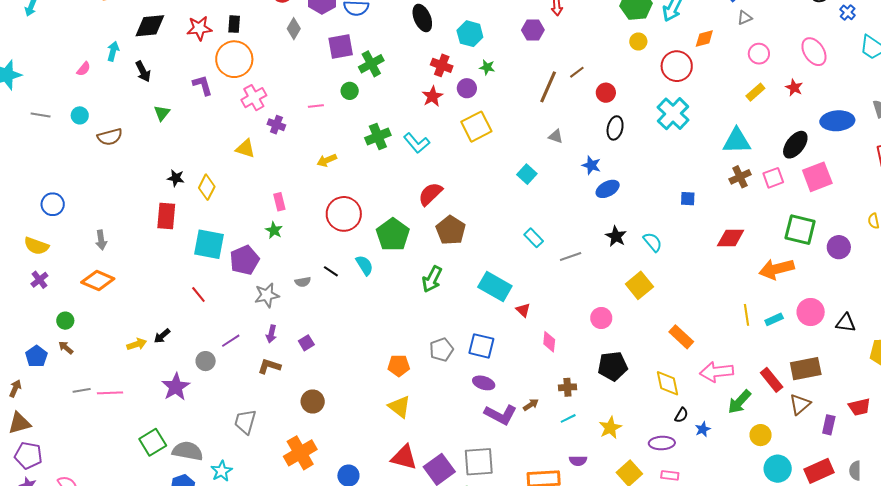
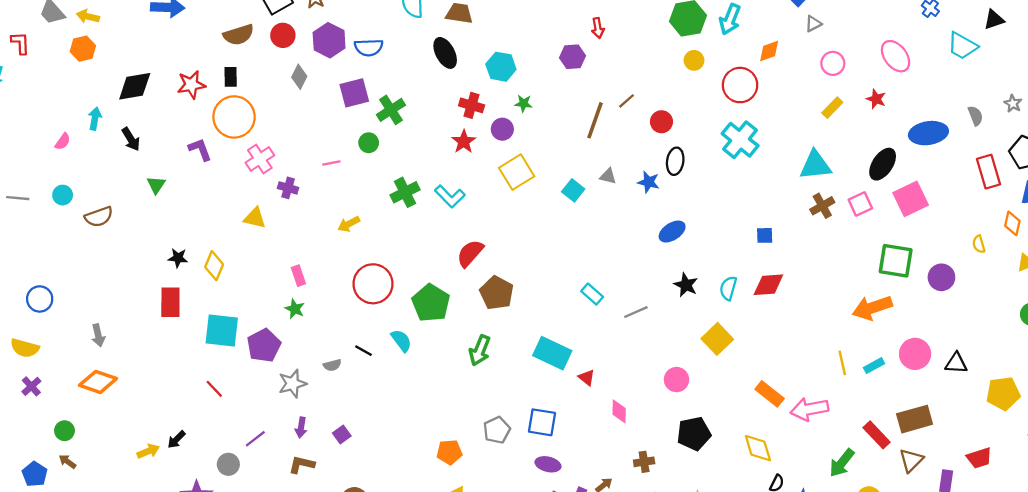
blue star: (591, 165) -> (649, 182), moved
cyan square: (527, 174) -> (573, 190), moved
red diamond: (731, 238) -> (768, 285), moved
cyan semicircle: (653, 242) -> (728, 288), turned -120
pink arrow: (717, 372) -> (809, 409), moved

